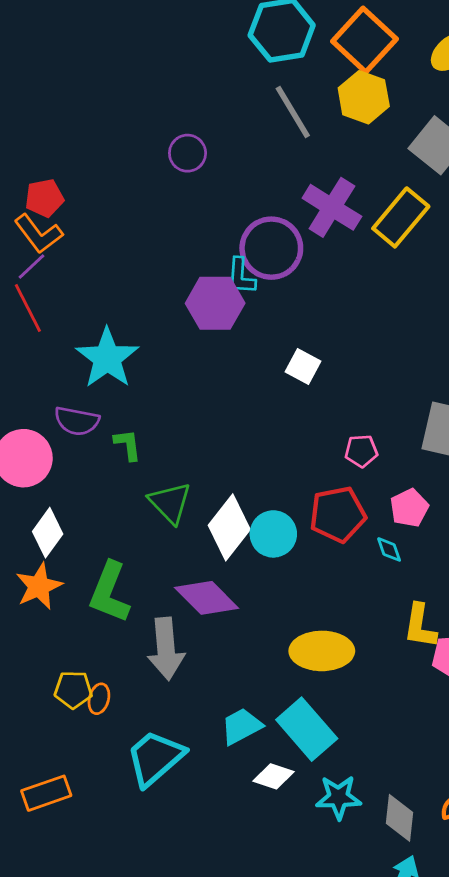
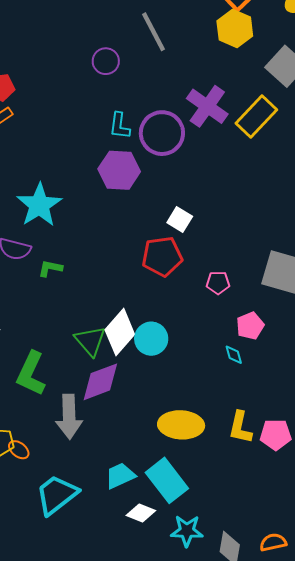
gray line: (293, 112) -> (153, 32), moved
cyan L-shape: (241, 276) -> (120, 126), moved
green L-shape: (128, 445) -> (50, 268), turned -75
green triangle: (170, 503) -> (90, 341), moved
red pentagon: (338, 514) -> (162, 256), moved
purple diamond: (207, 598) -> (100, 382), turned -69
yellow L-shape: (420, 626) -> (240, 427), moved
orange ellipse: (99, 699) -> (19, 450), turned -70

